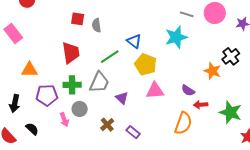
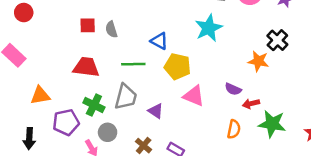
red trapezoid: (71, 53) -> (86, 67), turned -65
green line: (110, 57) -> (133, 64), turned 42
green cross: (72, 85) -> (94, 105), turned 36
pink triangle: (155, 91) -> (194, 96), turned 36
green star: (231, 112) -> (272, 124), moved
orange semicircle: (183, 123) -> (234, 129), size x0.7

